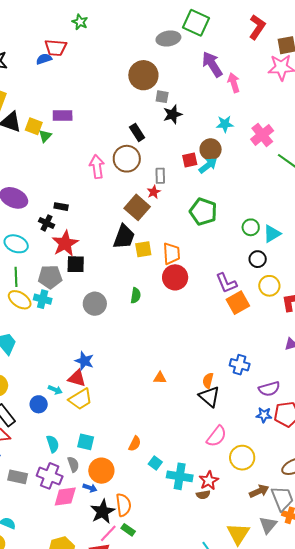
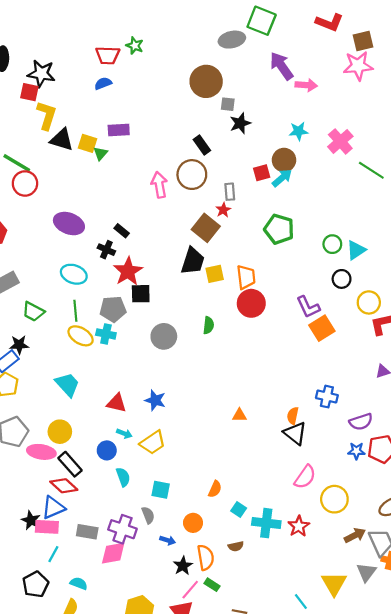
green star: (80, 22) -> (135, 46), moved
red L-shape: (257, 27) -> (329, 22), turned 80
blue semicircle: (44, 59) -> (103, 83), moved
pink arrow: (234, 83) -> (306, 85), turned 114
black rectangle: (61, 207) -> (122, 231), turned 32
yellow circle: (269, 286) -> (369, 302), moved
red triangle: (77, 378) -> (117, 403), moved
cyan semicircle: (53, 444) -> (123, 477), moved
orange circle: (101, 471) -> (193, 523), moved, size x0.7
brown semicircle: (203, 495) -> (236, 546), moved
pink diamond: (65, 497) -> (113, 553), moved
black star: (103, 512) -> (183, 566), size x0.7

